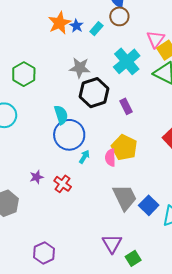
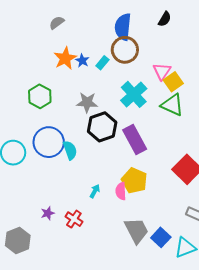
brown circle: (119, 16) -> (125, 50), size x1.4
green hexagon: (24, 74) -> (40, 96), moved
purple rectangle: (126, 106) -> (135, 139), size x1.8
blue circle: (69, 135) -> (49, 142), moved

